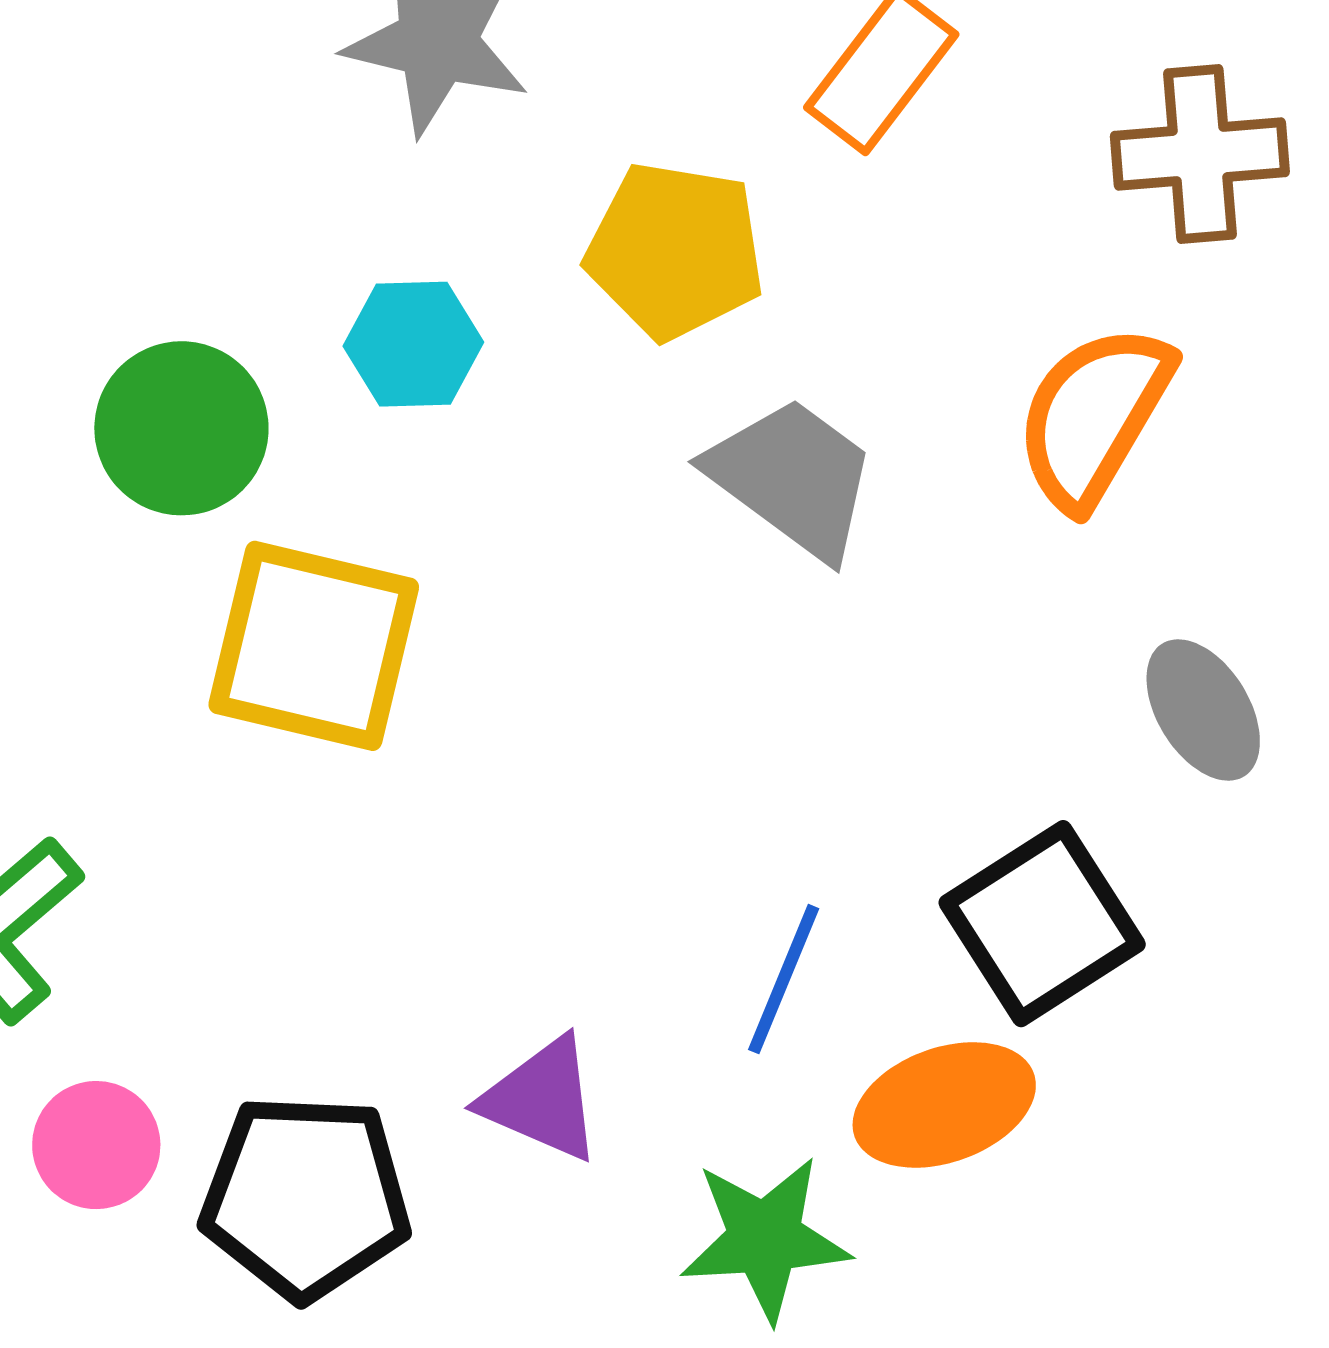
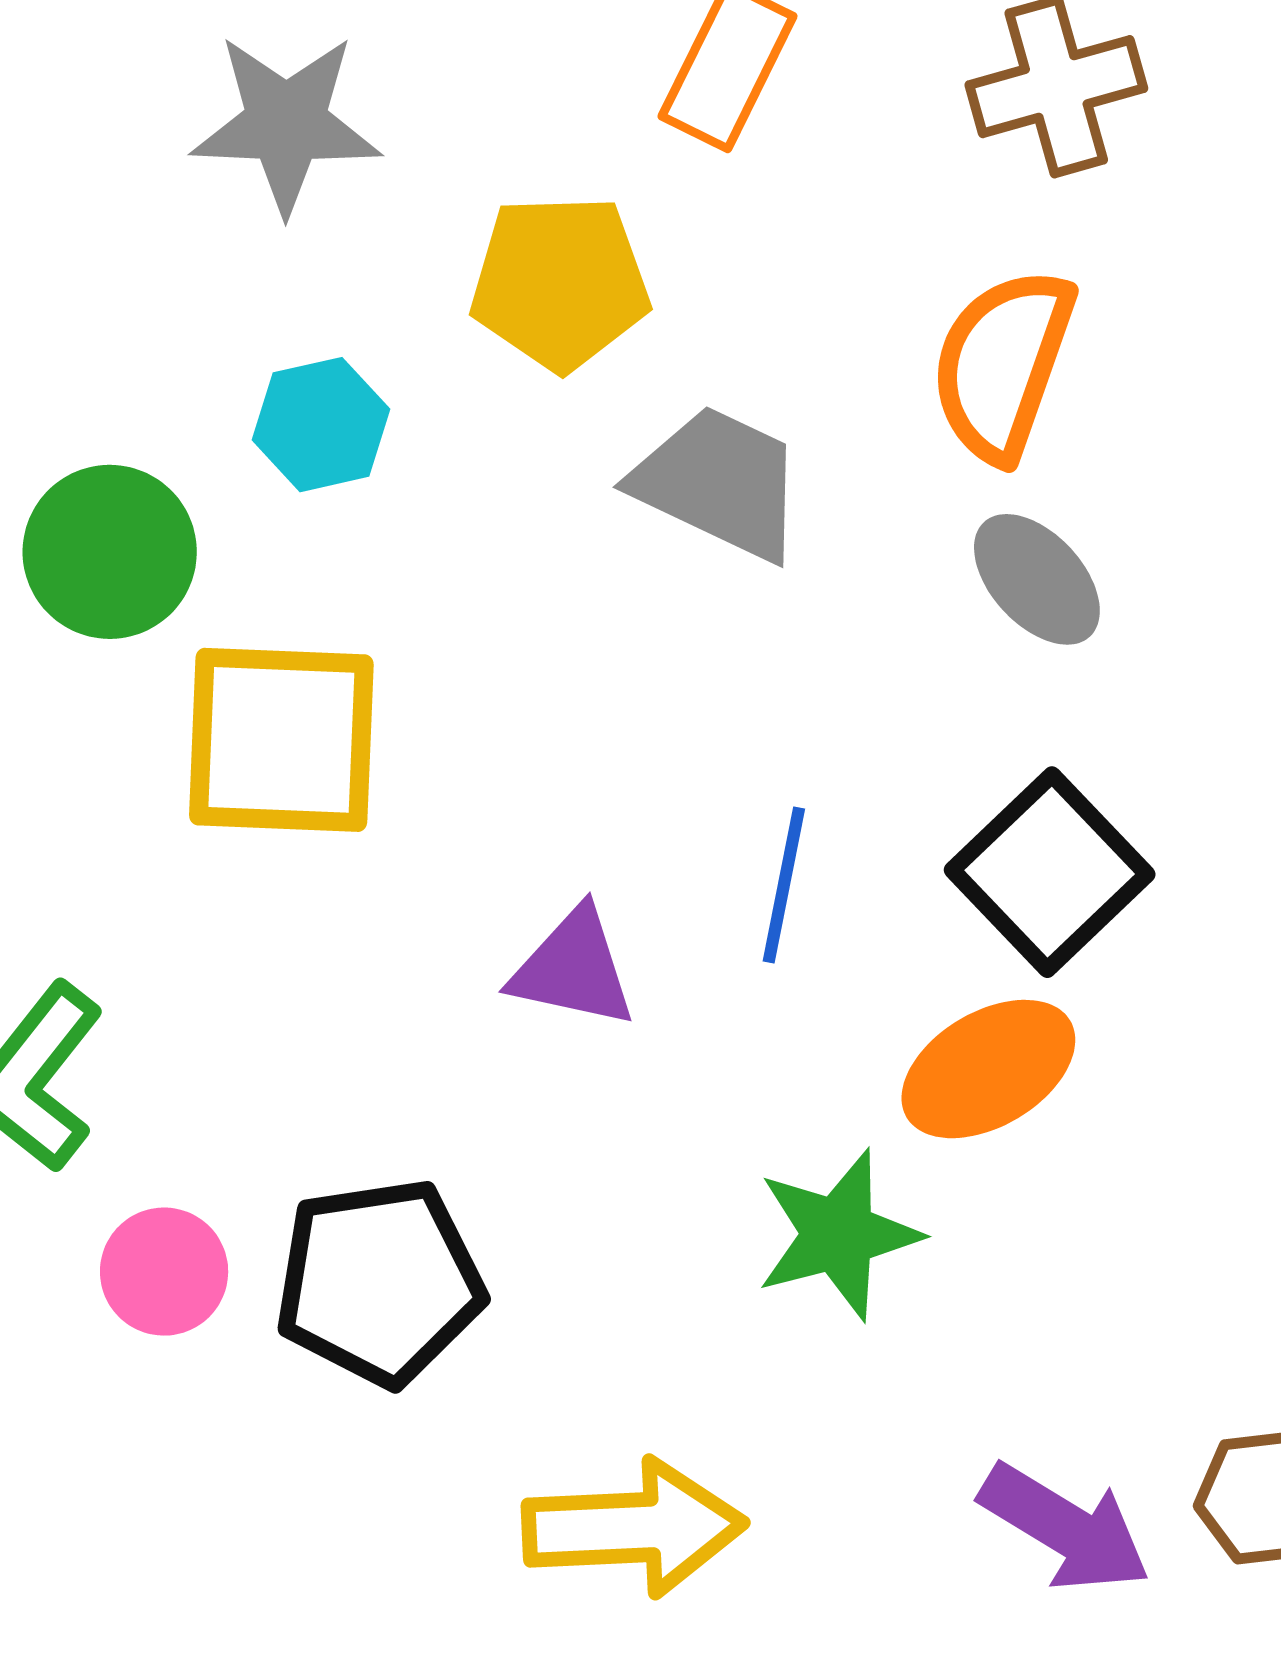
gray ellipse: (1203, 710) -> (1037, 579), moved
blue line: (784, 979) -> (784, 885), moved
purple triangle: (542, 1099) -> (573, 968), moved

